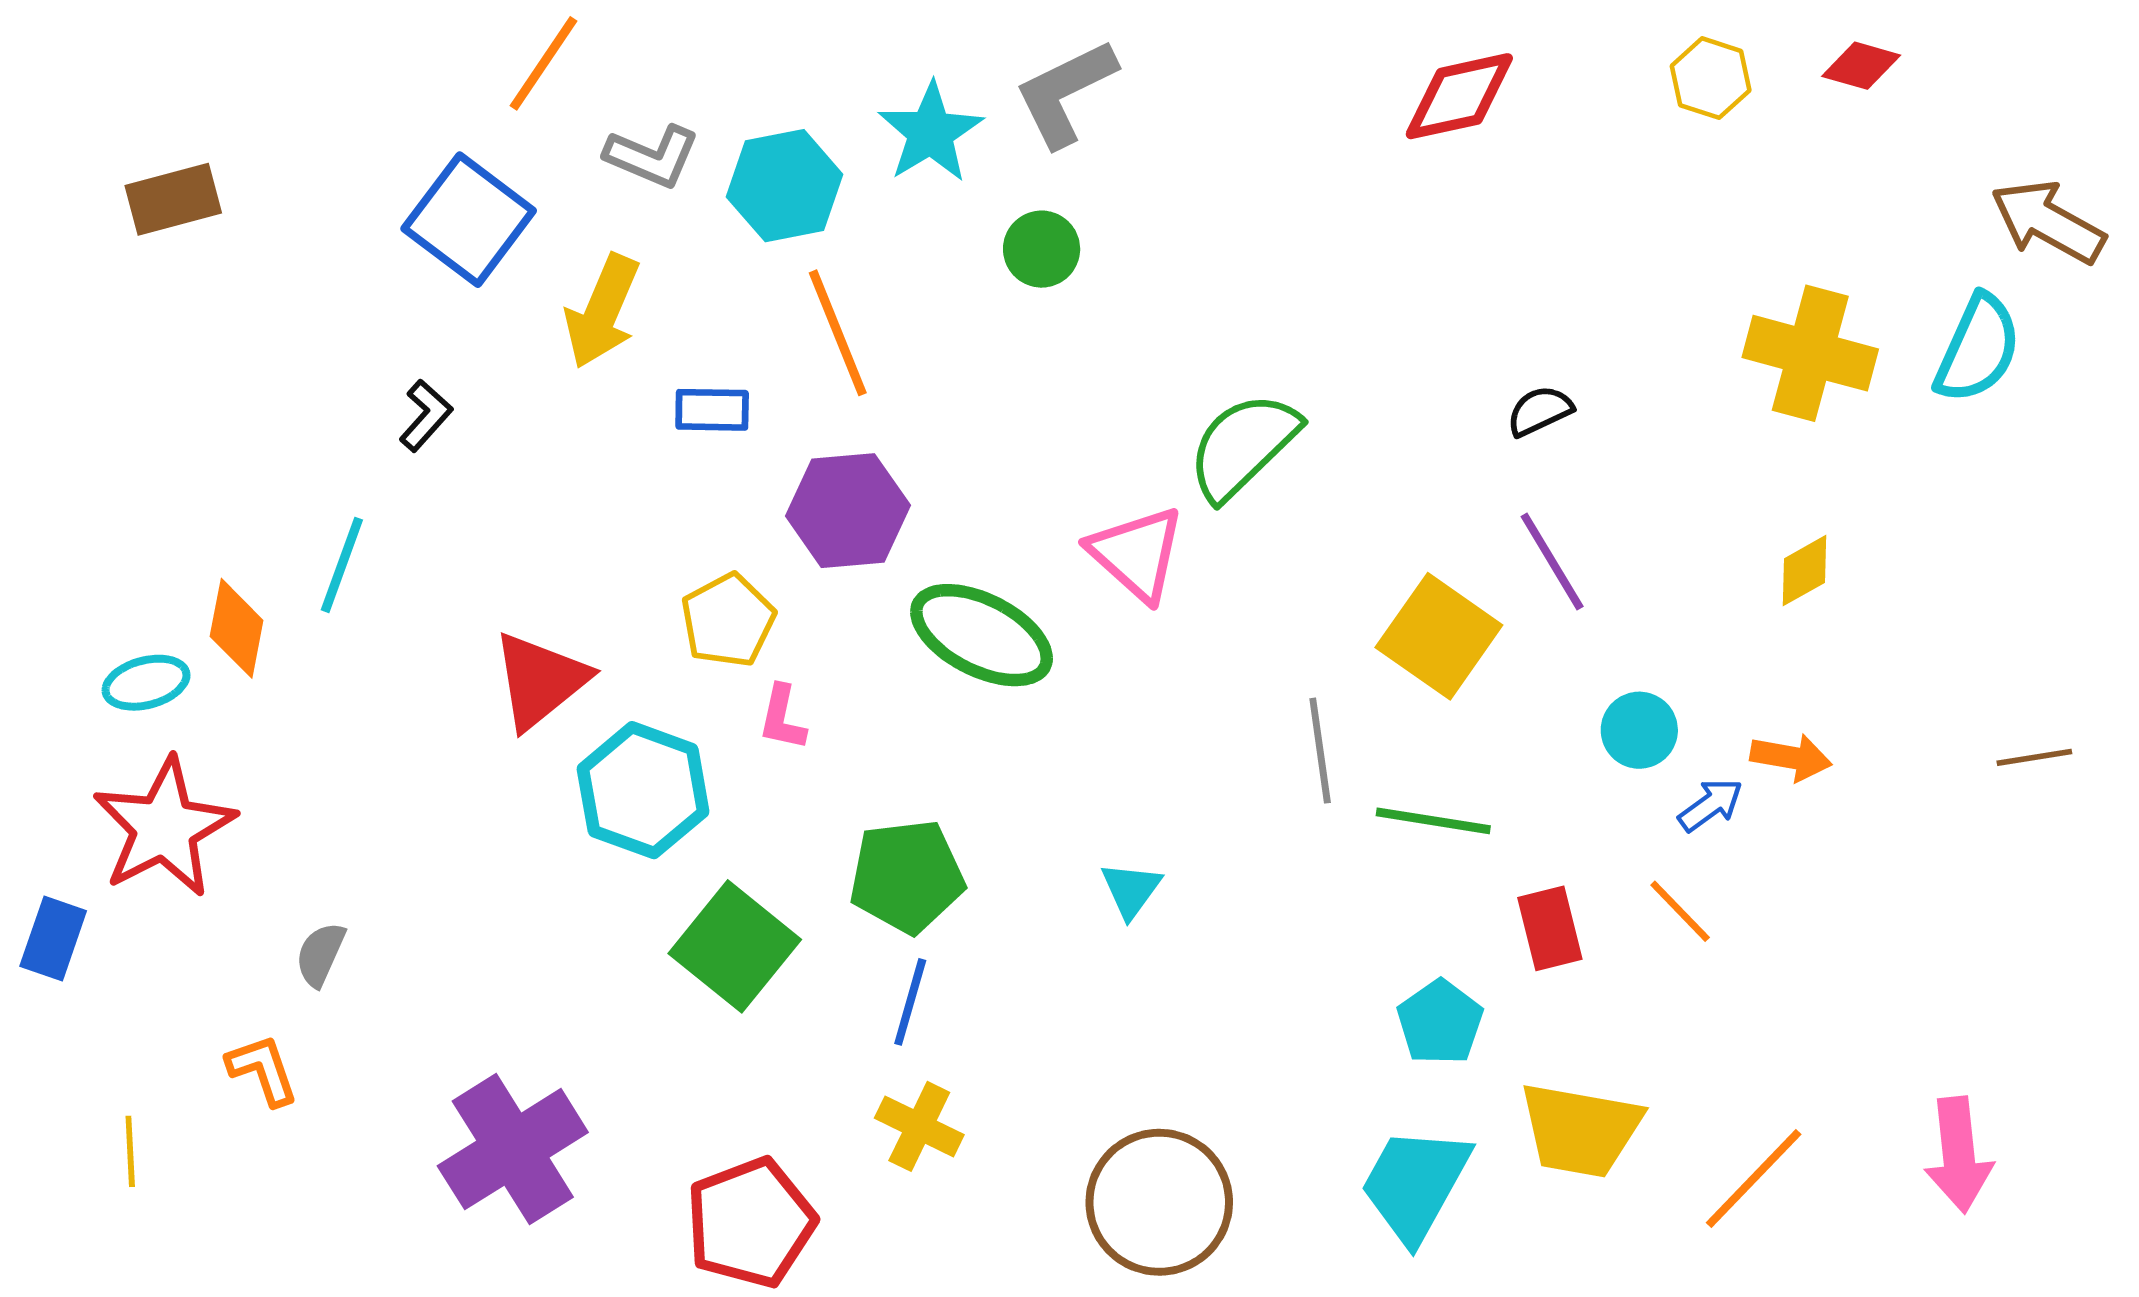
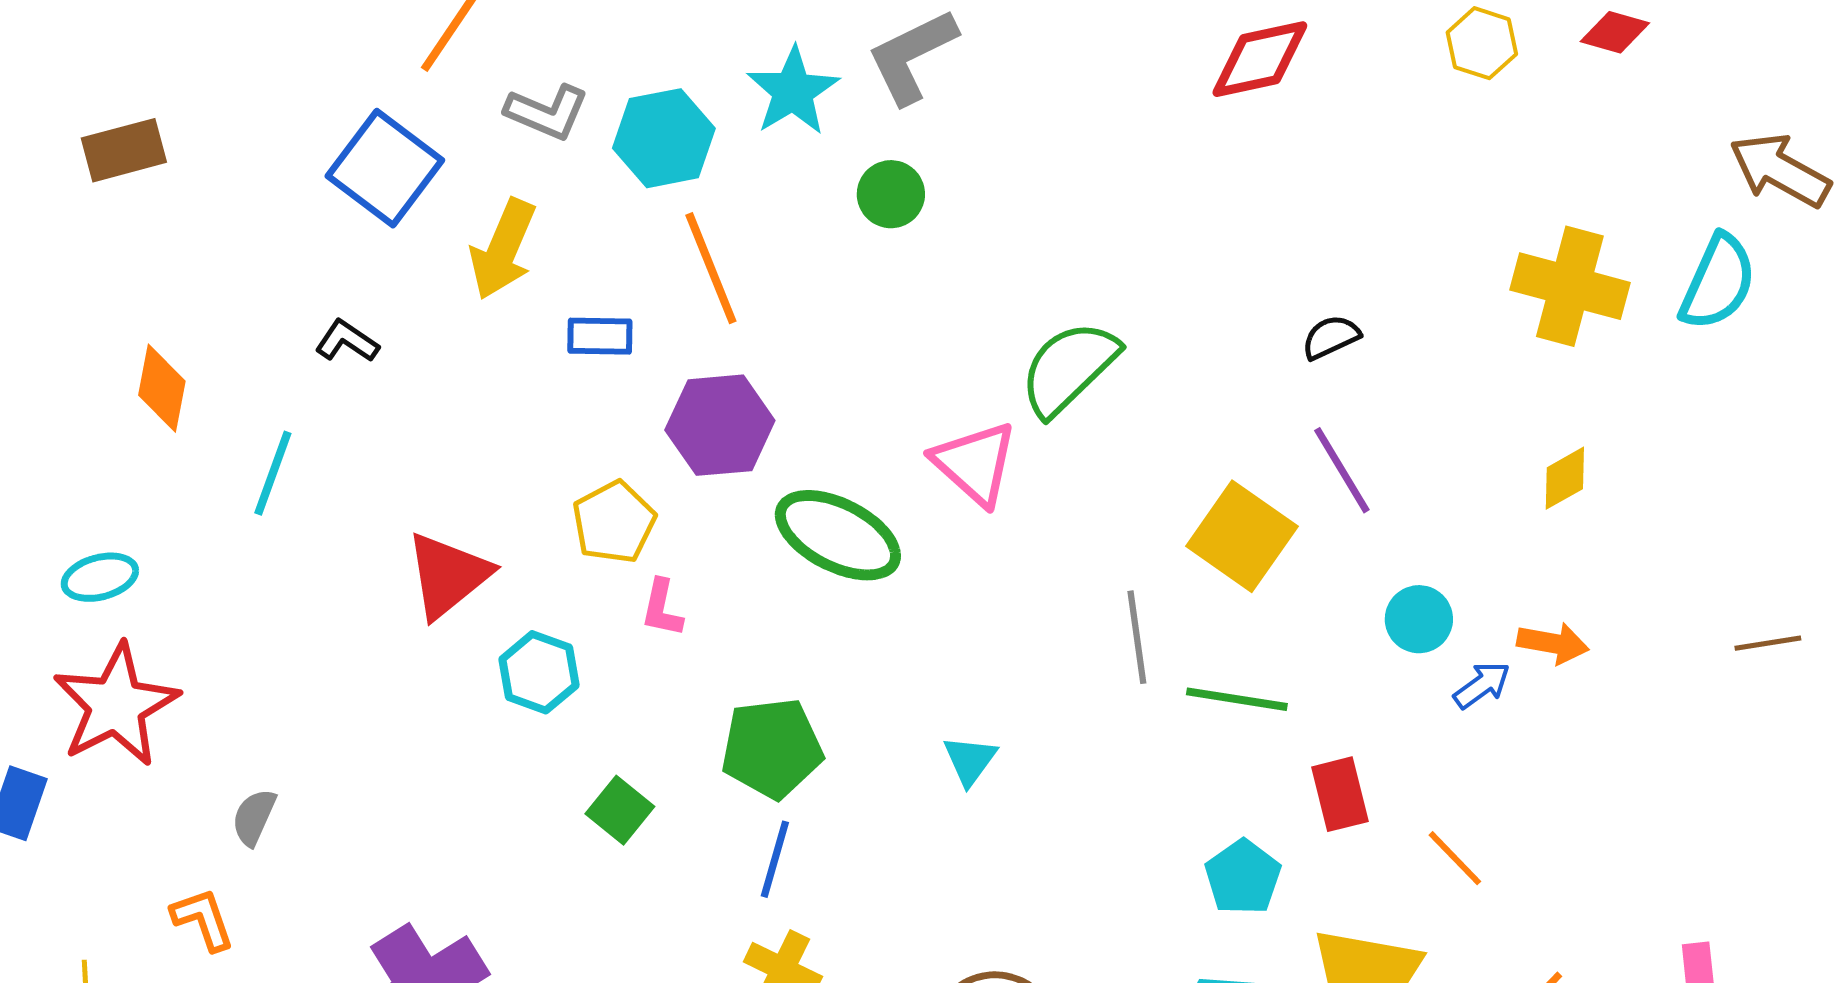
black L-shape: (426, 415) -> (347, 341), turned -98
orange diamond: (237, 628) -> (162, 388), moved
cyan hexagon: (643, 790) -> (539, 672), size x0.7
orange line: (1680, 911) -> (1455, 858), moved
green square: (735, 946) -> (620, 810), size x0.6

